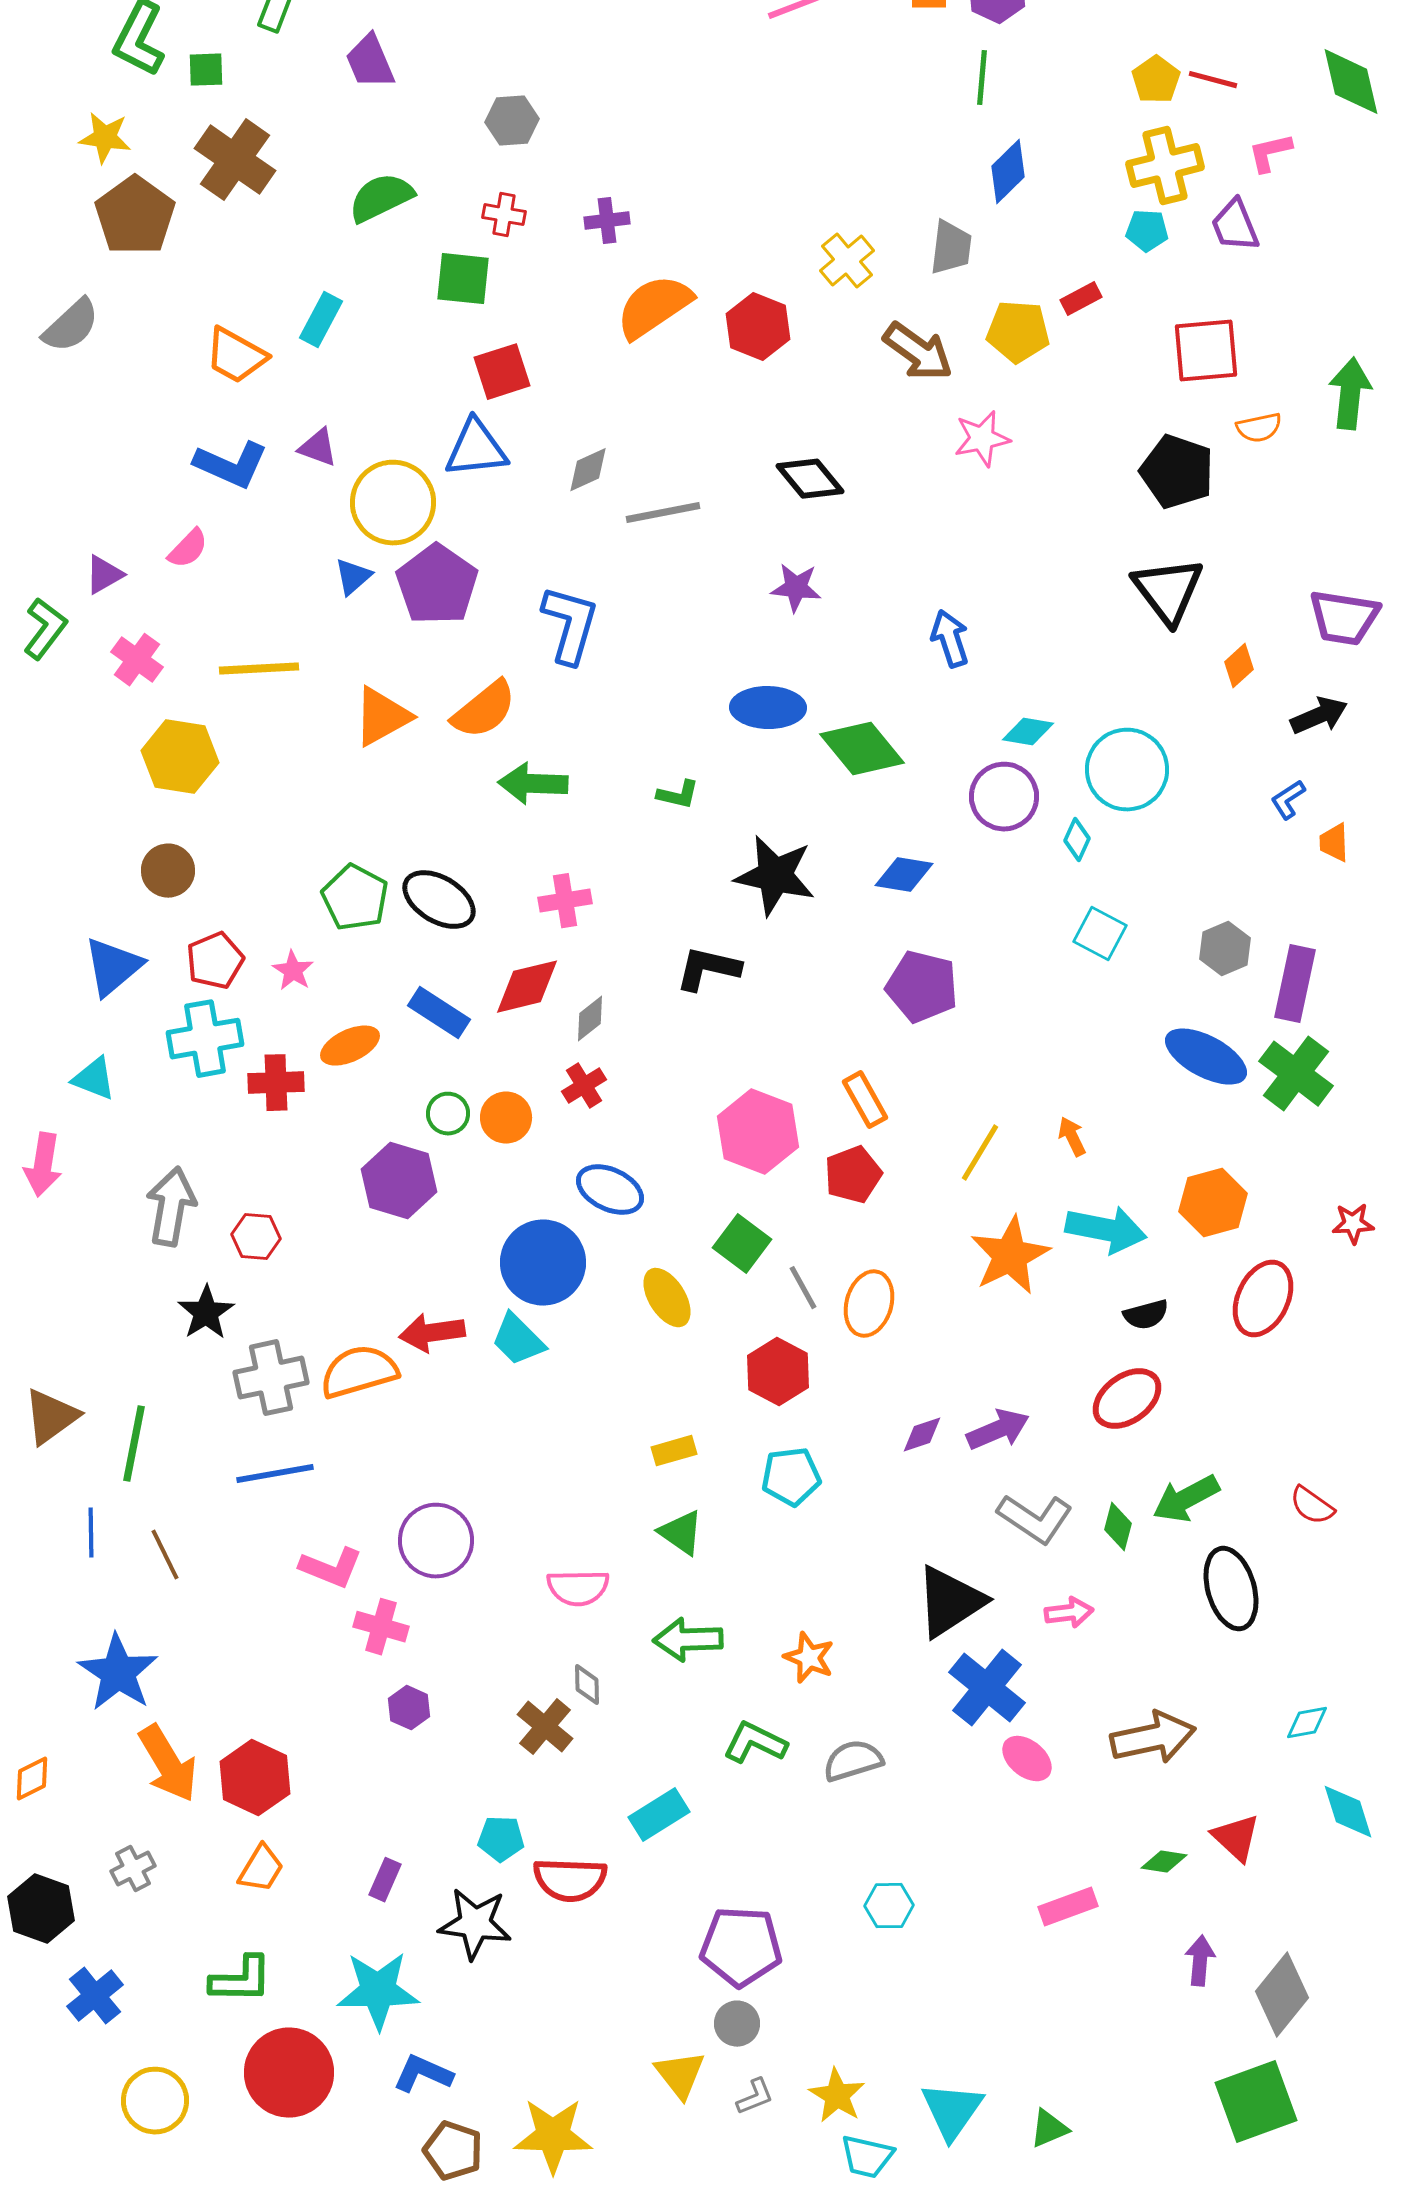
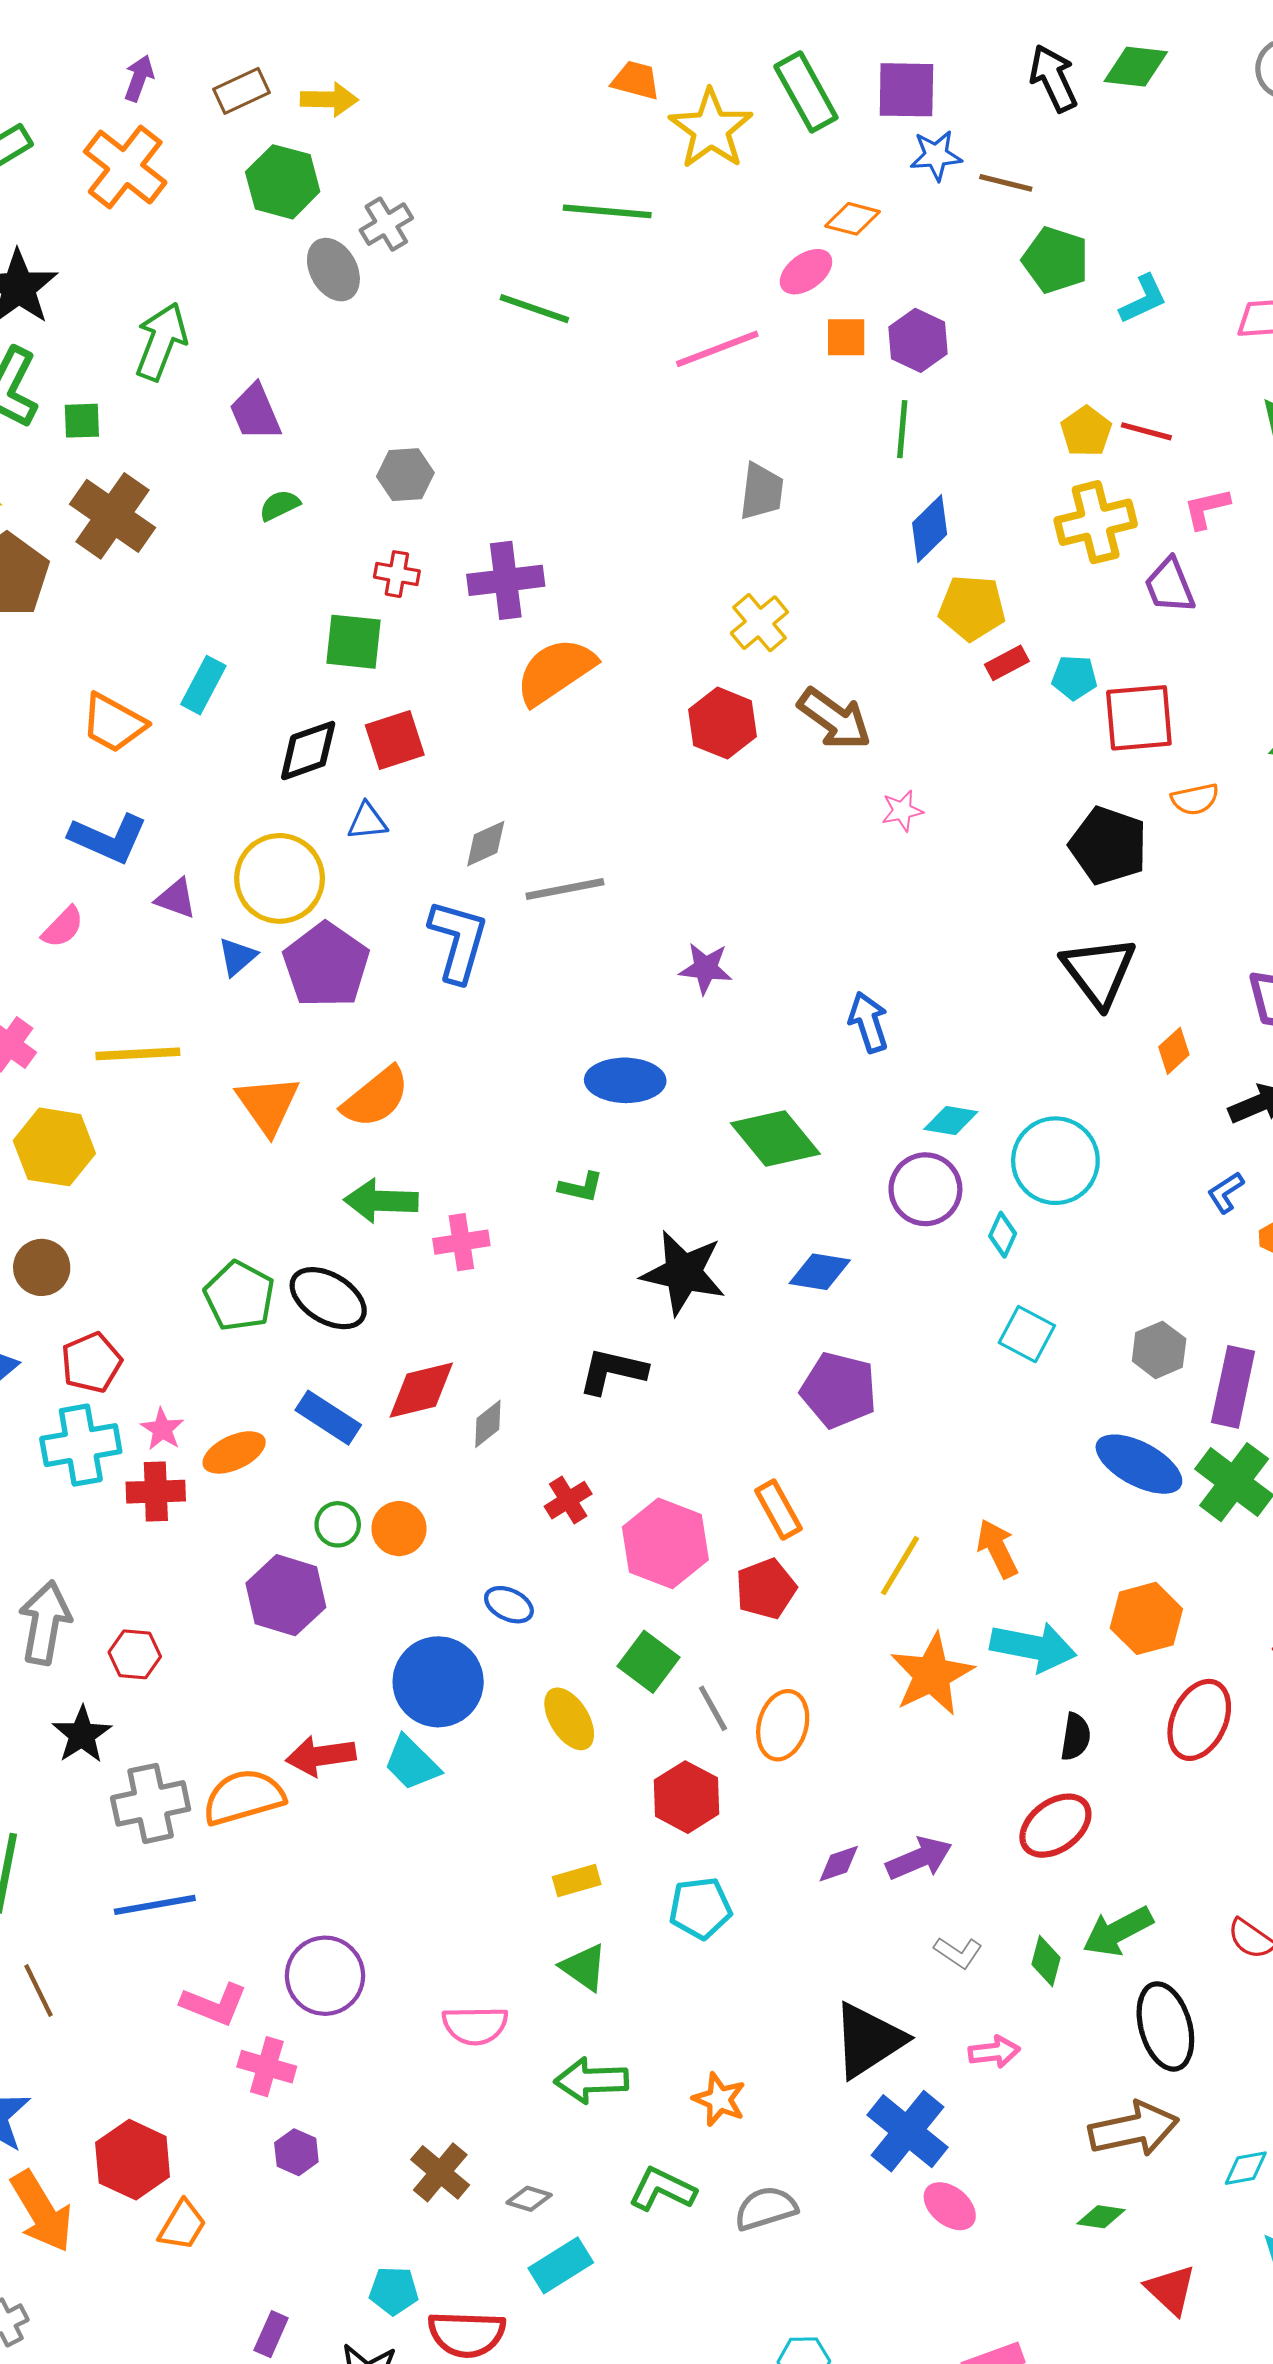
green semicircle: (381, 198) -> (280, 505), moved, size x0.6
purple cross: (607, 221) -> (506, 580), size x1.6
cyan pentagon: (1147, 231) -> (1074, 678), moved
gray trapezoid: (951, 248) -> (762, 492), moved
red hexagon: (758, 327) -> (722, 723), moved
yellow pentagon: (1018, 332) -> (972, 608), moved
pink star: (982, 439) -> (902, 811), size x0.7
purple triangle: (318, 448) -> (176, 899), moved
blue triangle: (476, 449) -> (367, 821), size x0.6
black diamond: (810, 479) -> (308, 751), moved, turned -70
blue L-shape: (570, 625) -> (458, 941), moved
blue ellipse: (768, 708) -> (625, 1080), moved
orange triangle: (382, 717) -> (268, 1105), turned -36
green arrow: (533, 784) -> (381, 1201), moved
pink cross: (565, 901) -> (461, 1242), moved
pink star: (293, 971) -> (162, 1429), moved
red cross: (584, 1086) -> (568, 1500), moved
orange arrow: (1072, 1137) -> (997, 1549), size x1.4
blue ellipse: (610, 1190) -> (509, 1605), size x0.7
black semicircle: (1146, 1315) -> (1076, 1737), turned -66
gray L-shape: (1035, 1519) -> (958, 1952), size x0.6
gray diamond: (587, 1685) -> (529, 2199), moved, turned -72
brown arrow: (1153, 1738) -> (1134, 2129), moved
red hexagon: (255, 1778) -> (133, 2160), moved
green diamond: (1164, 1862) -> (1101, 2217), moved
orange trapezoid: (261, 1869) -> (182, 2225), moved

